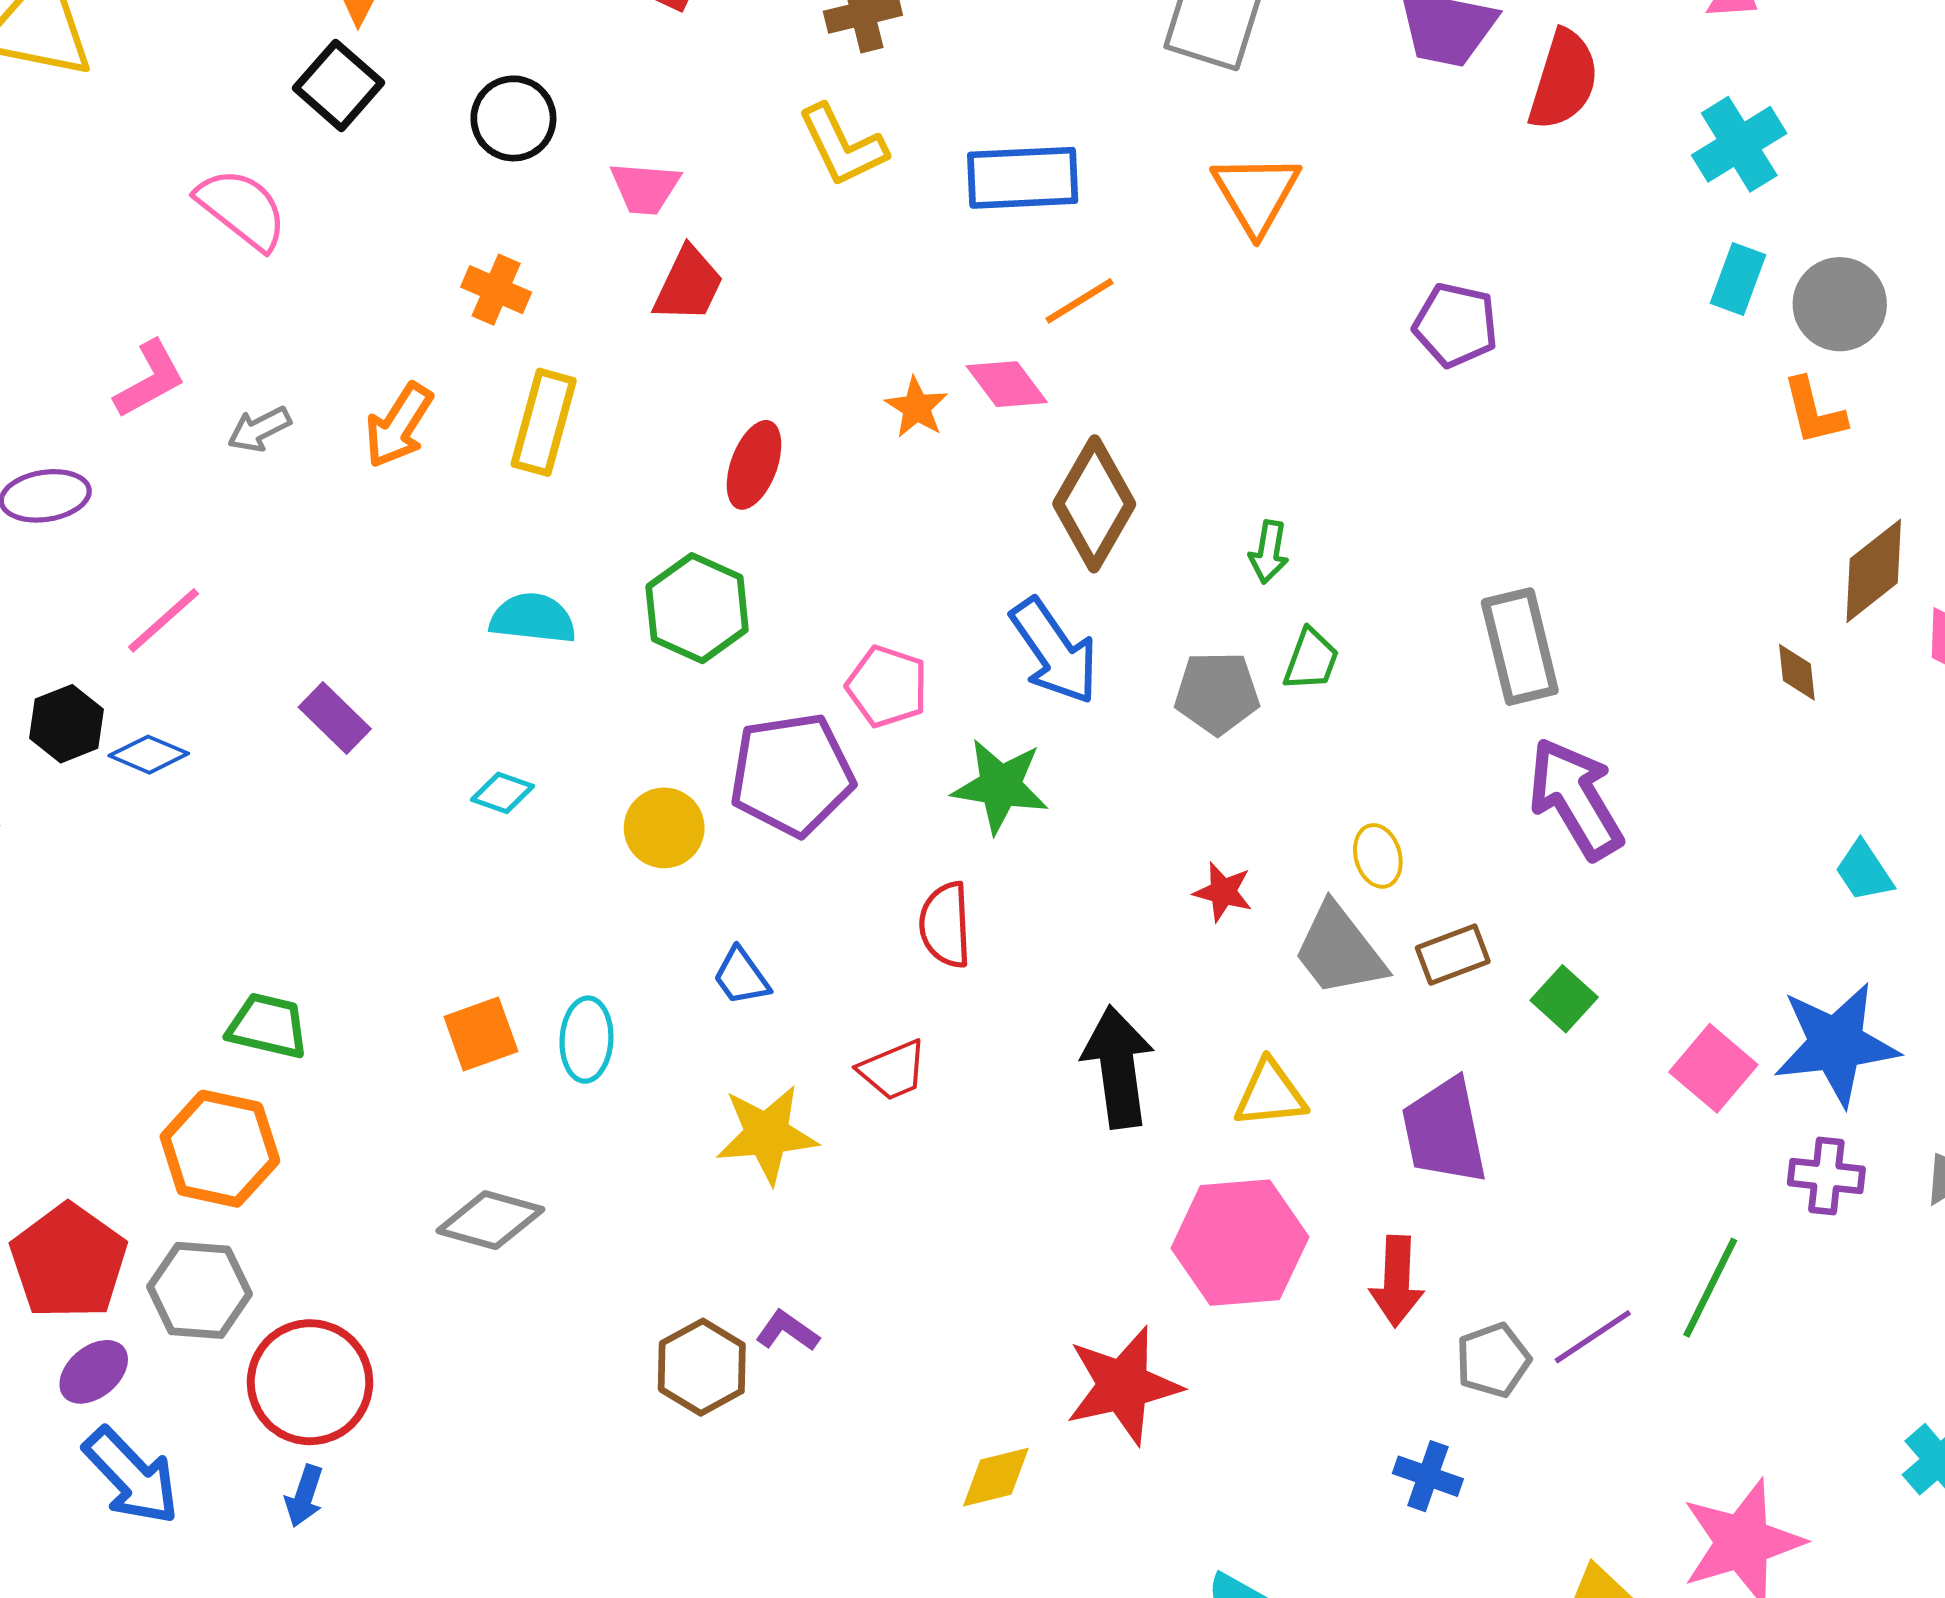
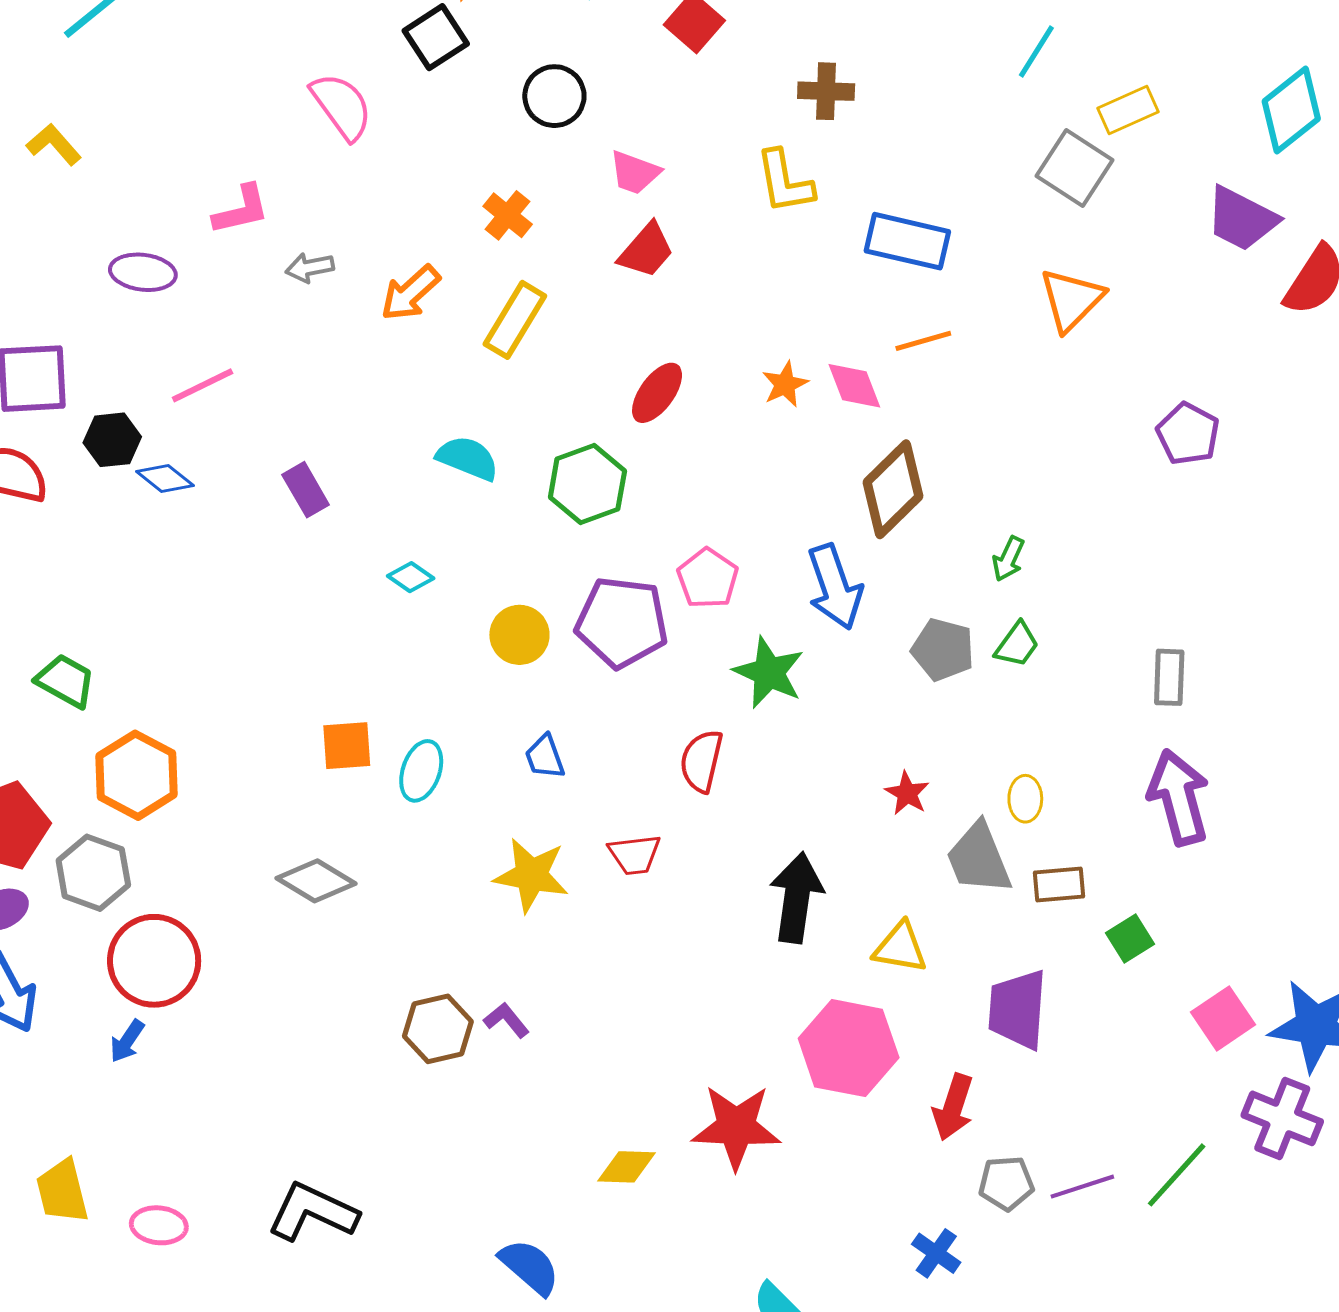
gray rectangle: (1520, 647) -> (1169, 677), size x0.7
green trapezoid: (268, 1026) -> (66, 681), moved
purple cross: (1826, 1176) -> (1282, 1118), size x1.4

